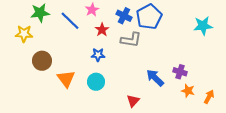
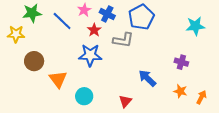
blue cross: (124, 16) -> (107, 14), moved
blue star: (98, 55) -> (90, 55), size x1.6
purple cross: (180, 72) -> (181, 62), moved
cyan circle: (96, 82) -> (84, 96), moved

